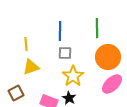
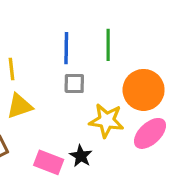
green line: (97, 28) -> (108, 45), moved
yellow star: (73, 76) -> (107, 121), moved, turned -30

